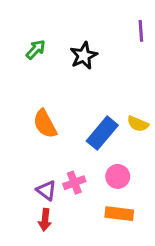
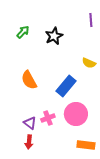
yellow semicircle: (138, 124) -> (89, 63), moved
pink circle: (118, 176) -> (76, 114), size x1.5
orange rectangle: (119, 214) -> (86, 145), moved

